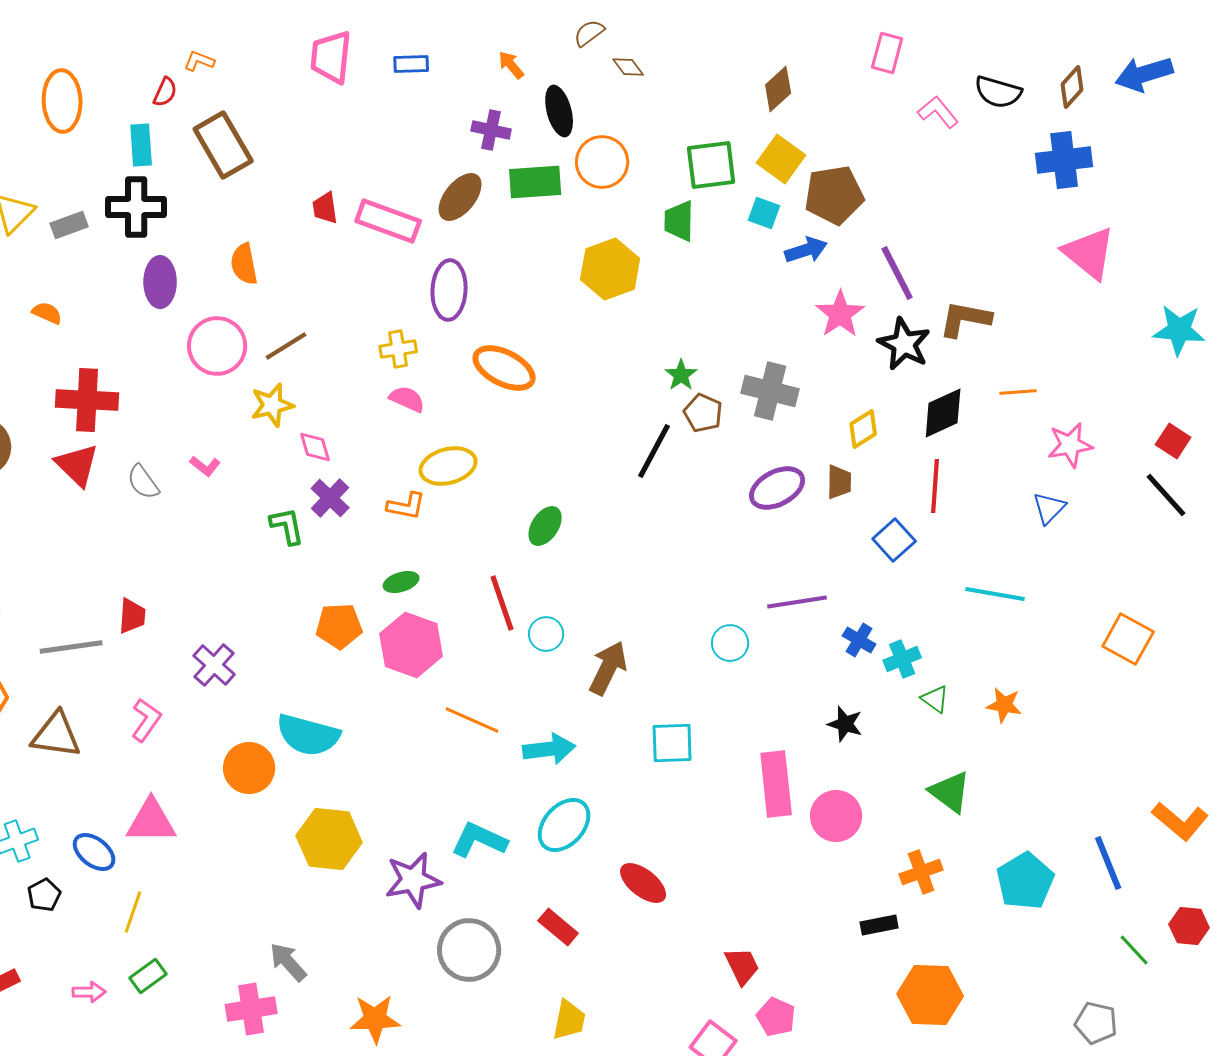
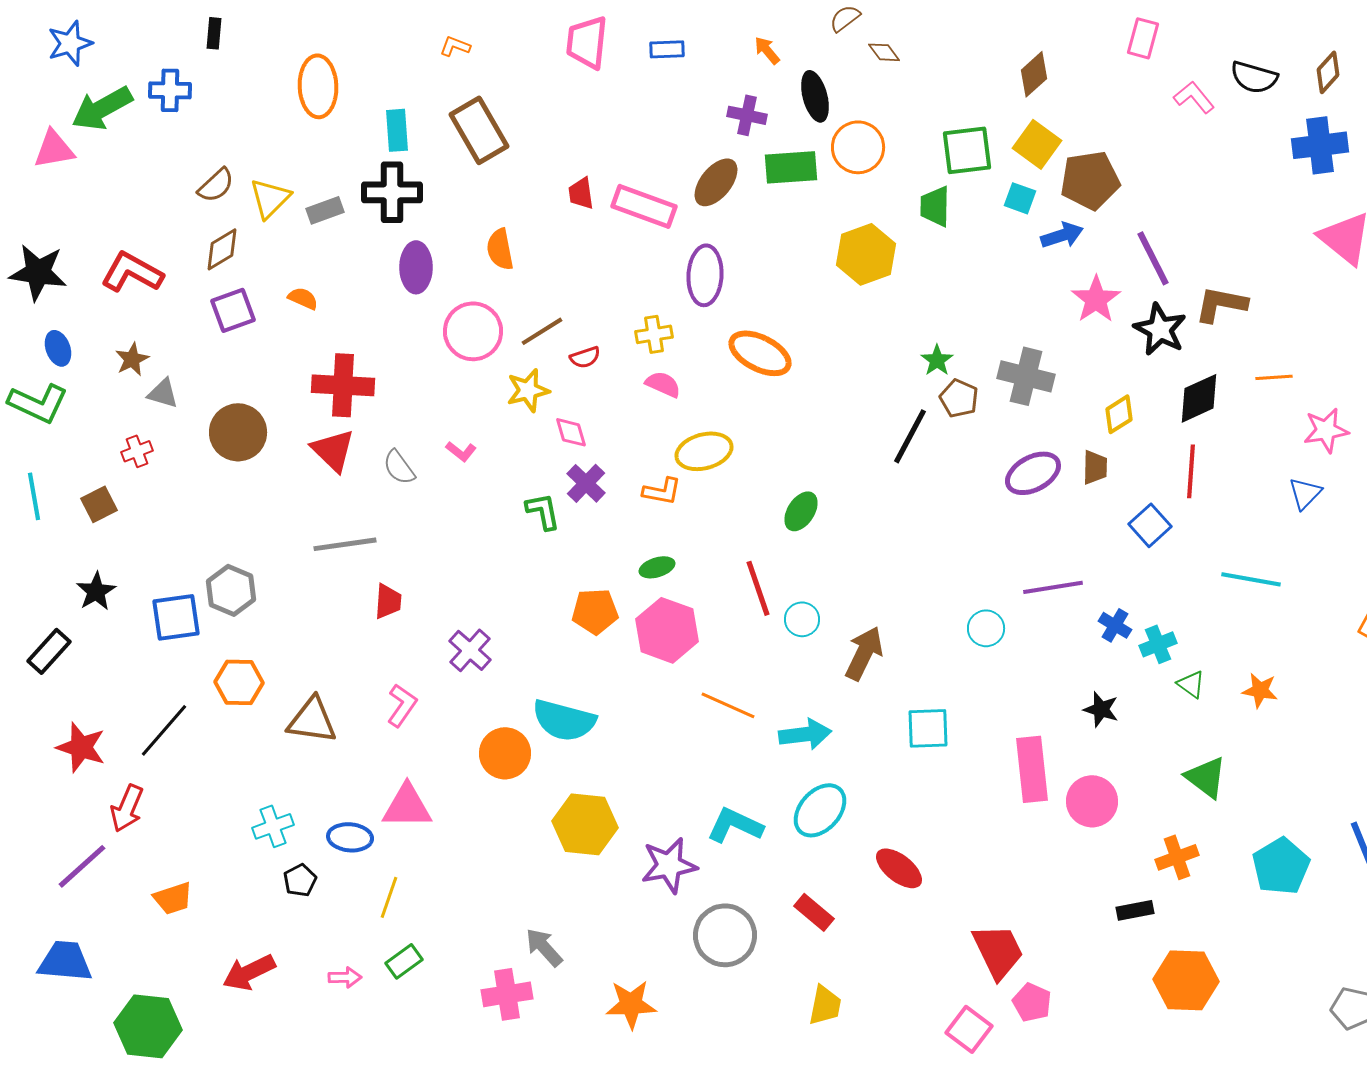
red semicircle: (165, 92) -> (585, 357), moved, turned 48
gray line: (71, 647) -> (345, 544), moved
blue ellipse: (94, 852) -> (350, 837), turned -33
red trapezoid: (742, 966) -> (998, 951), size x1.5

